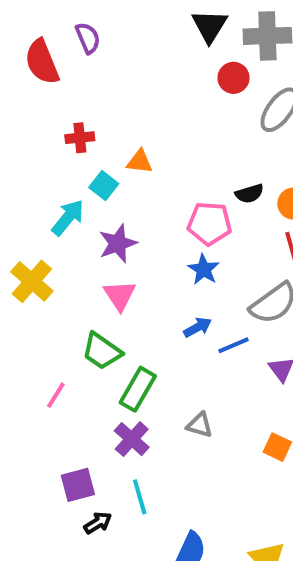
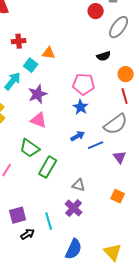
black semicircle: (249, 194) -> (104, 56), moved
pink triangle: (120, 295) -> (39, 120), turned -36
purple cross: (132, 439) -> (74, 208), moved

